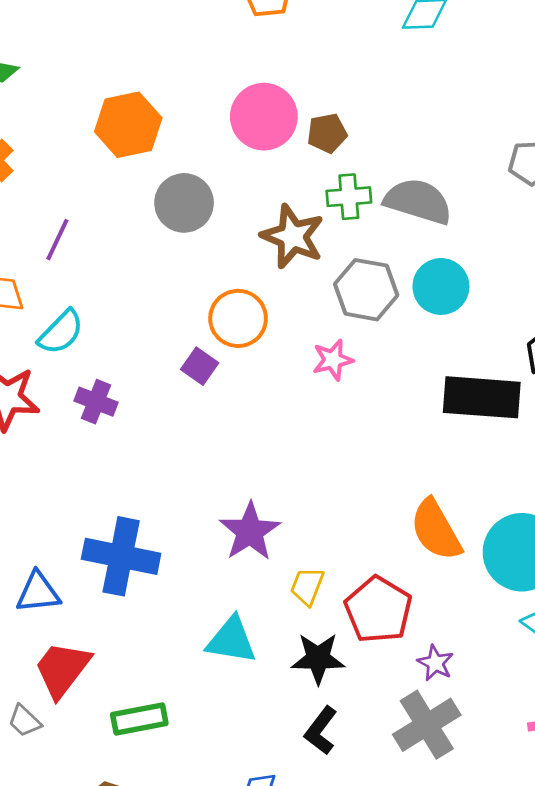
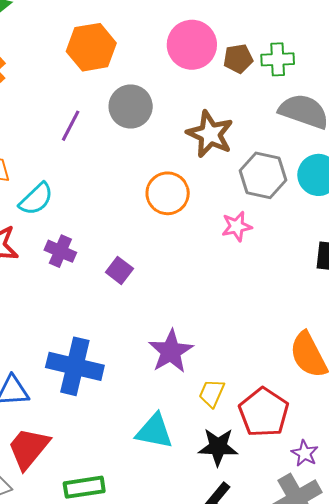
green cross: (349, 197) -> (278, 59), moved
purple line: (57, 240) -> (71, 126), moved
purple square: (200, 366) -> (119, 270), moved

